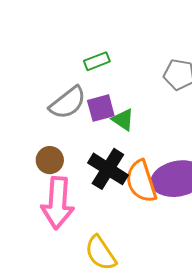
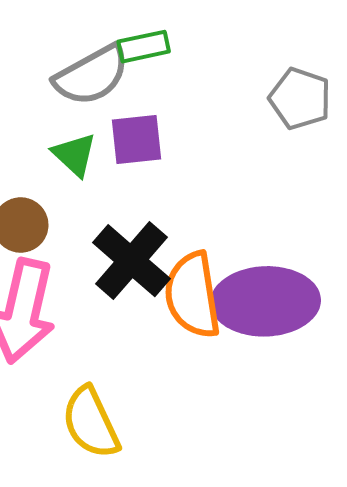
gray semicircle: (68, 103) -> (92, 75), moved
green triangle: (123, 120) -> (74, 155), moved

